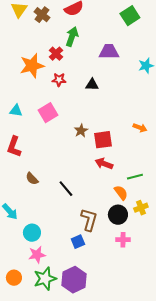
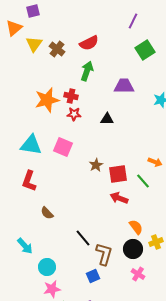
red cross: (56, 54) -> (71, 96), moved, turned -32
cyan triangle: (16, 111) -> (31, 145), size x1.6
pink square: (48, 113) -> (63, 147), turned -36
green line: (135, 177) -> (143, 181), moved, turned 63
black line: (66, 189) -> (83, 238), moved
pink cross: (123, 240) -> (138, 274), turned 32

